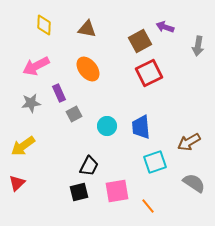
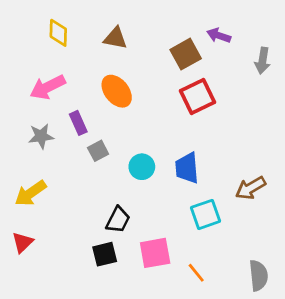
gray semicircle: (194, 183) -> (259, 275), moved, turned 50

